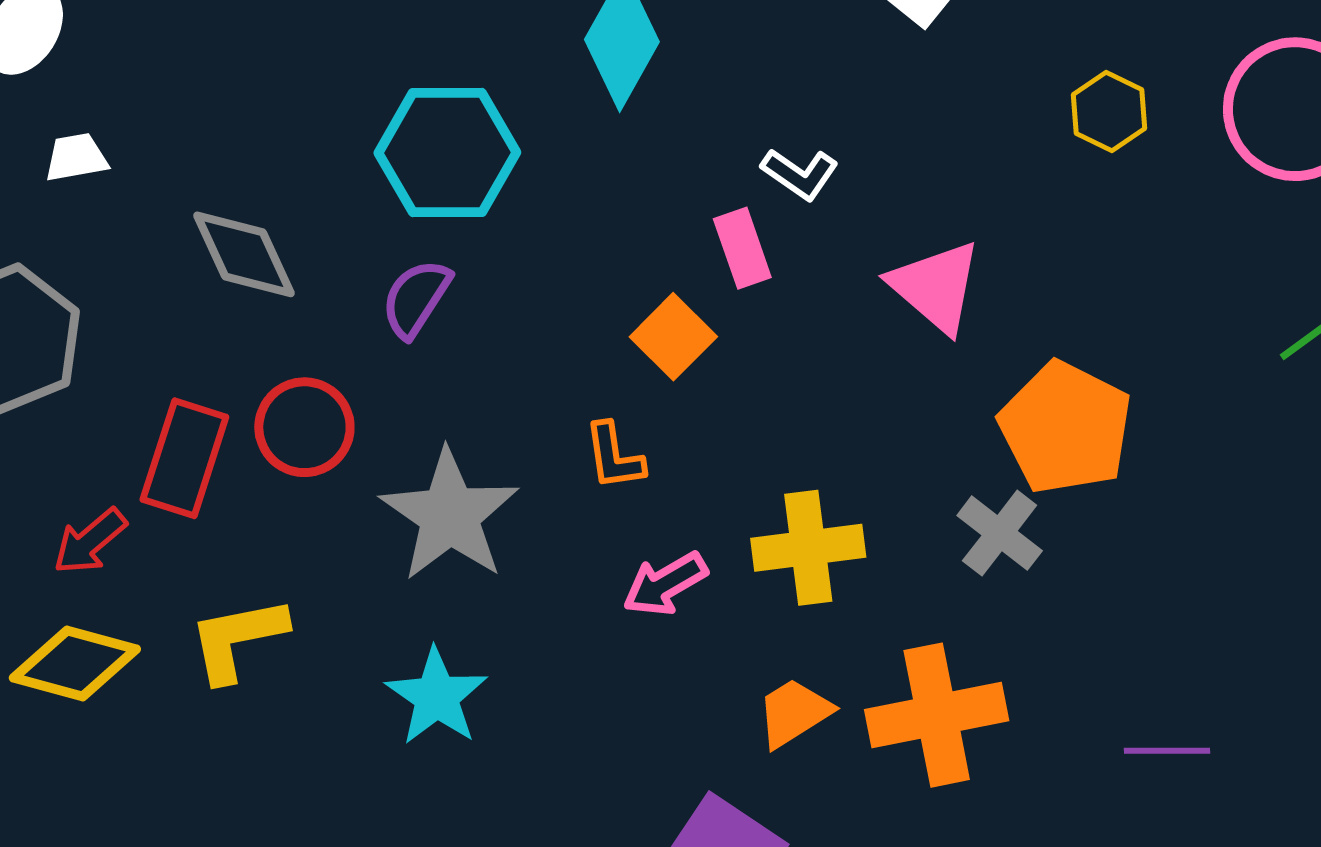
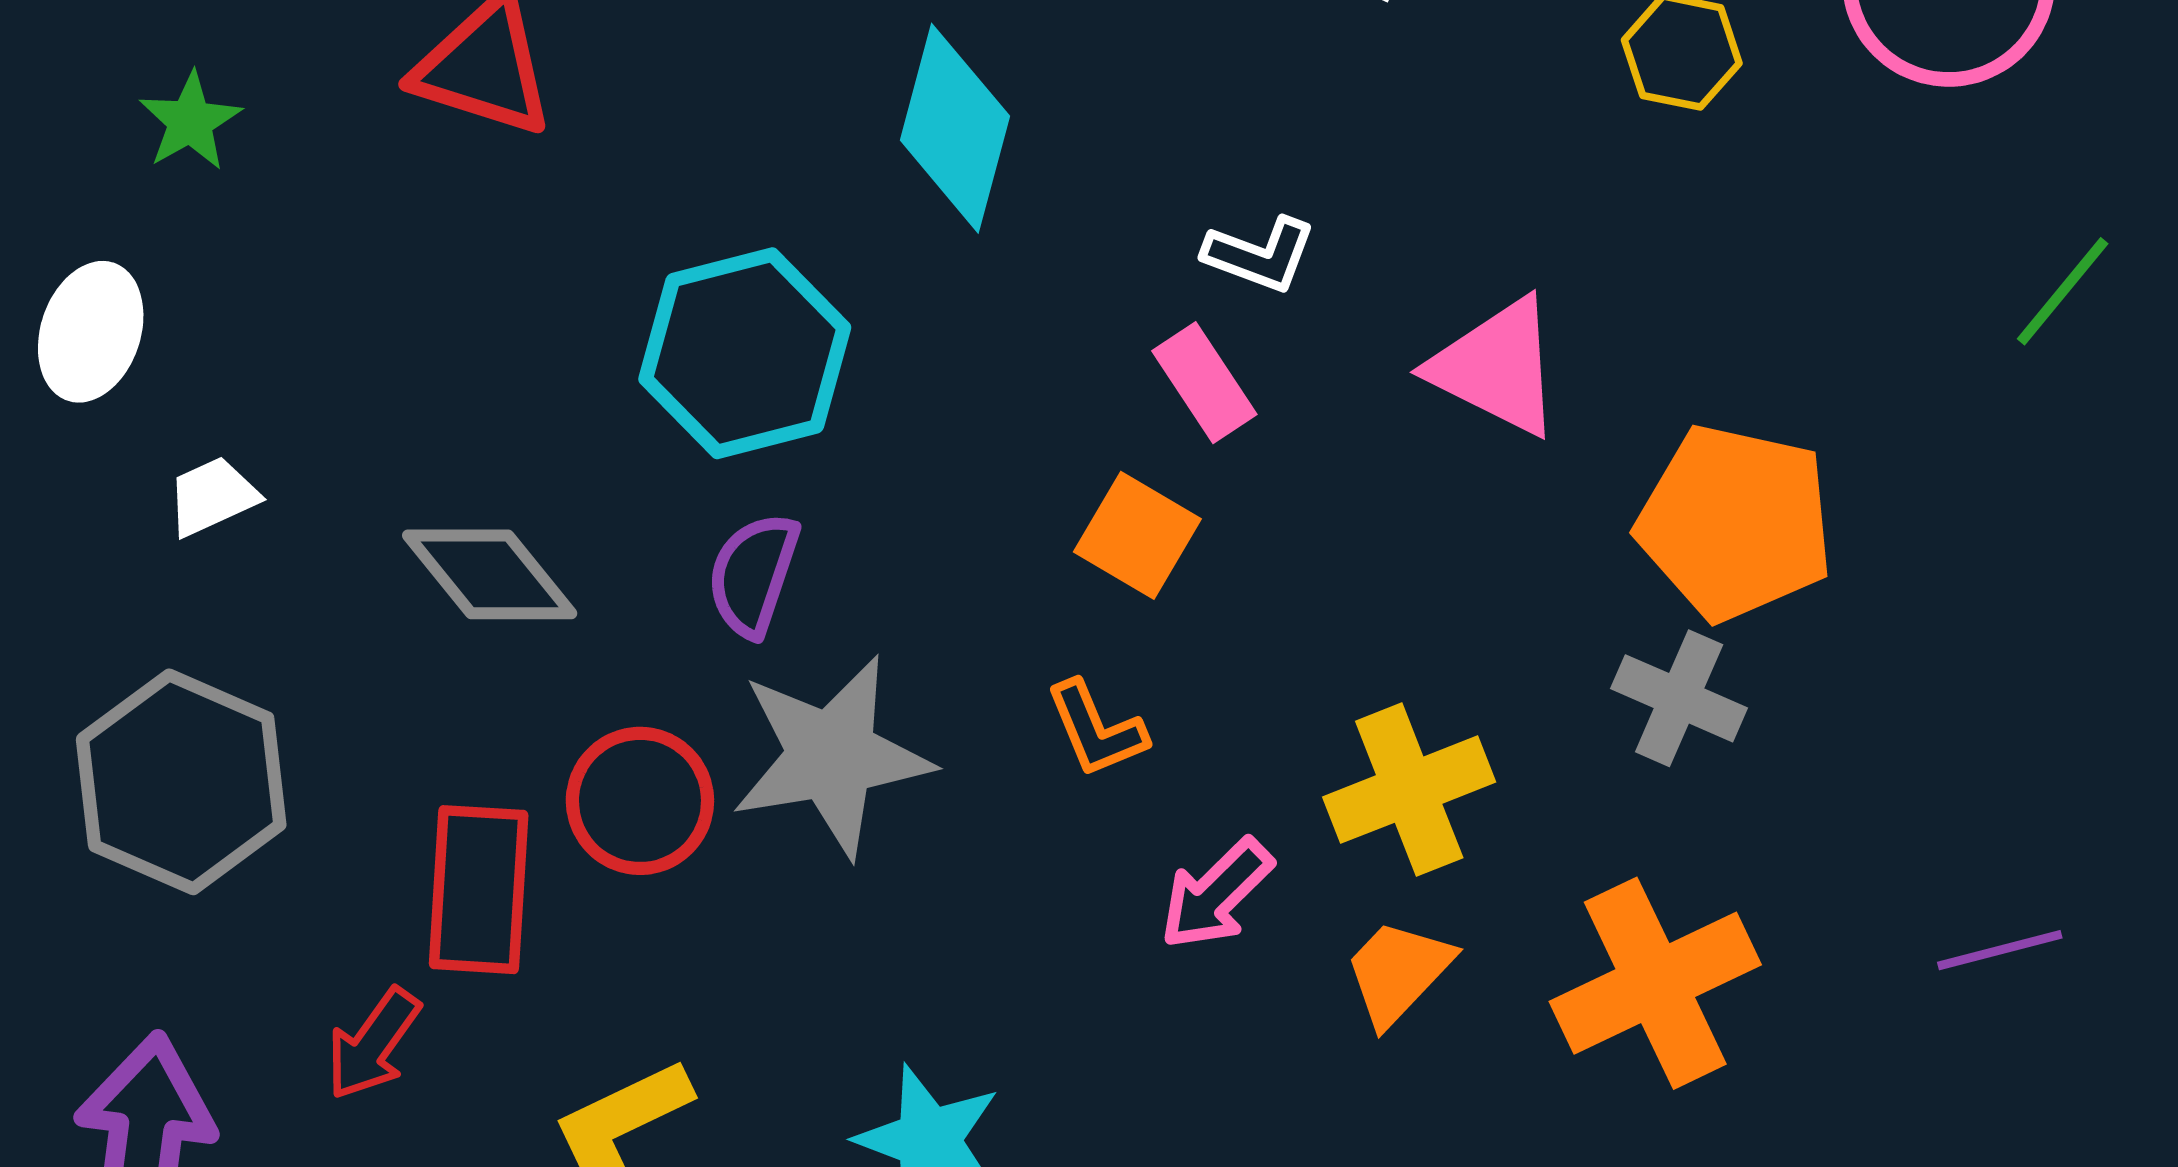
gray star: (450, 515) -> (832, 756), moved, turned -30
orange trapezoid: (794, 713) -> (1398, 972), moved

